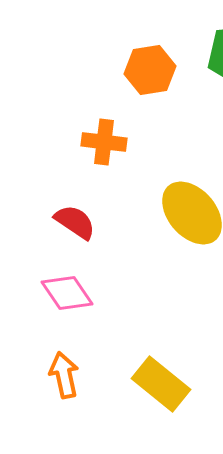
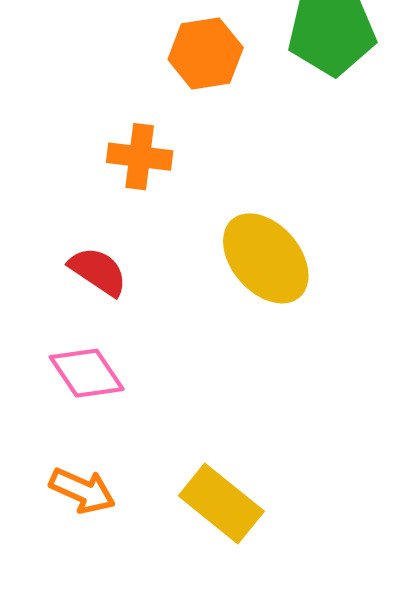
orange arrow: (64, 375) -> (82, 491), turned 126

